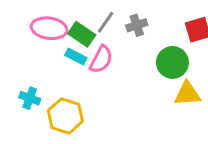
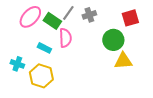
pink ellipse: (49, 28) -> (30, 17), turned -55
cyan rectangle: (76, 56) -> (44, 48), moved
pink semicircle: (101, 59) -> (65, 38), turned -30

